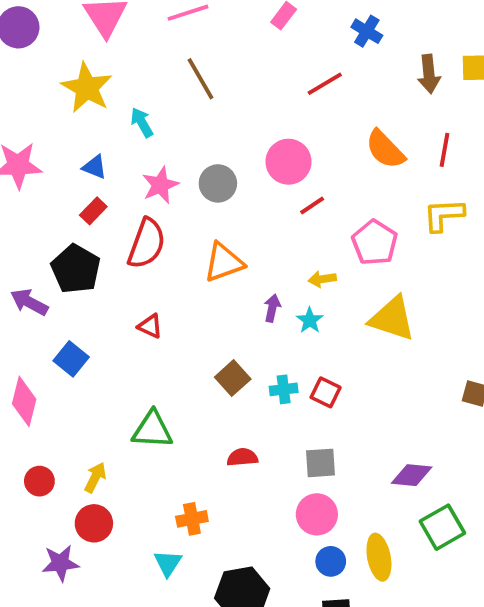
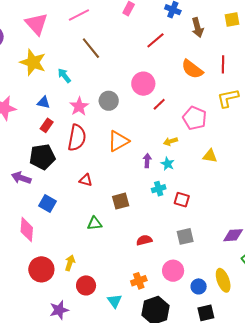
brown arrow: (429, 74) -> (198, 28), moved
black pentagon: (76, 269) -> (42, 157), turned -30
yellow triangle: (392, 319) -> (210, 156), size x0.6
brown square: (233, 378) -> (121, 201), moved, turned 36
cyan cross: (284, 389) -> (159, 189), moved
green triangle: (152, 430) -> (95, 223), moved, size x0.7
red circle: (39, 481) -> (41, 269), size x1.6
pink circle: (317, 514) -> (173, 271), moved
orange cross: (192, 519) -> (139, 281), moved
red circle: (94, 523) -> (86, 285), moved

